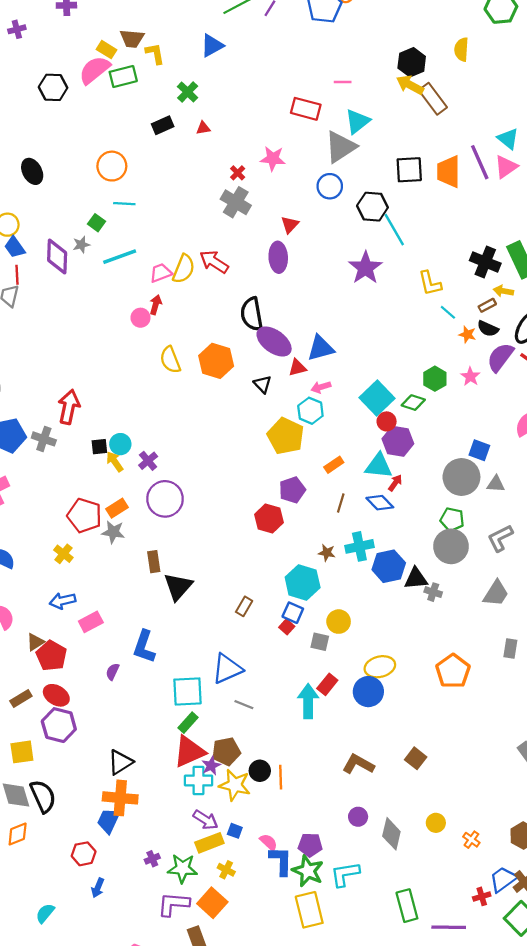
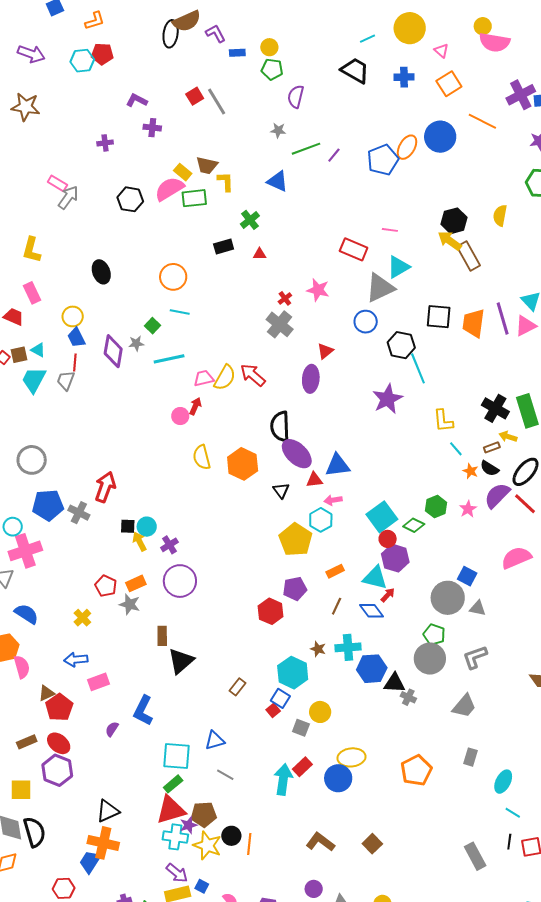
blue triangle: (212, 46) -> (278, 181), turned 45
red pentagon: (84, 515) -> (106, 586), size x0.7
blue triangle: (227, 669) -> (215, 741), size x0.7

